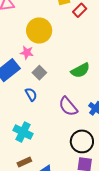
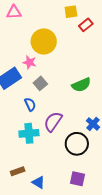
purple semicircle: (68, 106) -> (53, 122), moved, turned 70
cyan cross: (23, 132) -> (29, 133), moved, turned -36
black circle: (82, 141) -> (77, 144), moved

